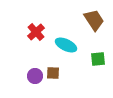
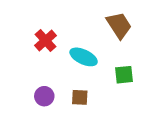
brown square: (53, 73) -> (80, 97), moved

